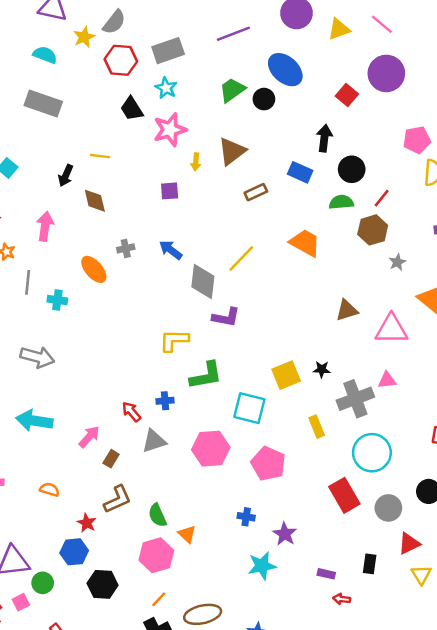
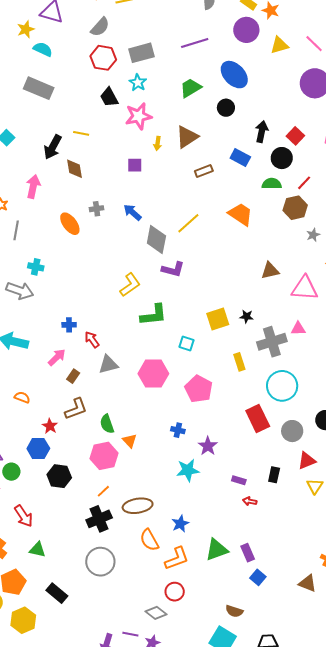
yellow star: (84, 37) -> (26, 29), moved
red square: (347, 95) -> (295, 136), moved
black circle: (264, 99) -> (226, 108), moved
black arrow: (66, 176) -> (53, 147), size x1.4
cyan cross: (57, 300) -> (36, 267), moved
yellow L-shape: (174, 340) -> (130, 285), turned 140
blue cross: (165, 401) -> (69, 325), moved
cyan square: (249, 408) -> (187, 343), size x0.6

